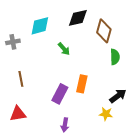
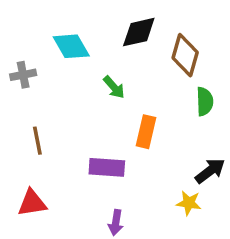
cyan diamond: (40, 26) -> (71, 46), turned 75
orange rectangle: (82, 84) -> (146, 132), moved
purple rectangle: (60, 94) -> (107, 167), turned 66

